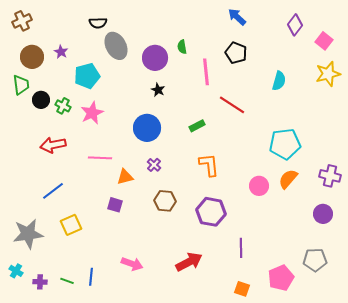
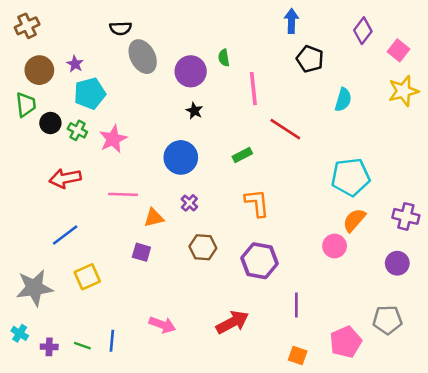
blue arrow: (237, 17) -> (291, 21), turned 48
black pentagon: (236, 53) -> (310, 59), moved
cyan pentagon: (87, 76) -> (90, 93), moved
pink circle: (259, 186) -> (335, 246), moved

